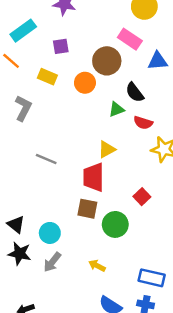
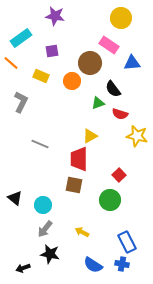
green circle: (115, 224) -> (110, 200), moved
black star: (20, 254) -> (50, 254), moved
blue rectangle: (152, 278) -> (127, 242), turned 50

